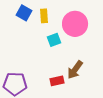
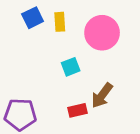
blue square: (24, 13) -> (33, 18), turned 35
cyan square: (54, 40) -> (71, 67), moved

